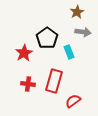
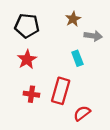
brown star: (77, 12) -> (73, 19), moved
black pentagon: (47, 38) -> (27, 26), moved, turned -30

